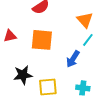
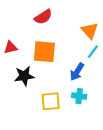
black star: (23, 75) -> (24, 76), moved
cyan cross: (83, 88) -> (79, 96), moved

